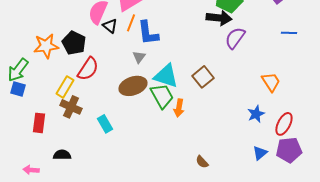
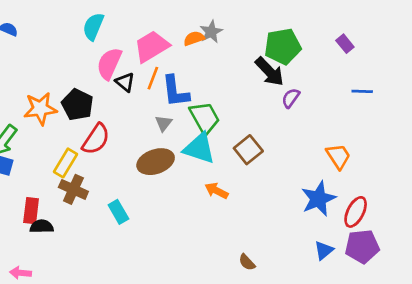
black arrow: (219, 18) -> (269, 72), turned 40
purple semicircle: (235, 38) -> (291, 98), size x0.7
green trapezoid: (162, 96) -> (205, 118), moved
orange arrow: (179, 108) -> (216, 191), turned 108
blue star: (256, 114) -> (318, 199), size x1.5
black semicircle: (62, 155) -> (42, 226), moved

